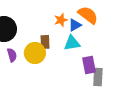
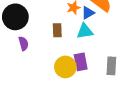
yellow circle: (35, 53) -> (65, 67), moved
purple rectangle: (89, 65) -> (81, 62), moved

